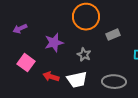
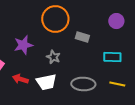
gray rectangle: (113, 35) -> (82, 37), turned 40

